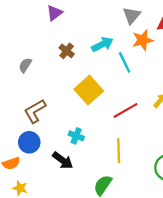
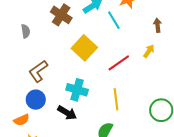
brown cross: (67, 51) -> (61, 15), size x1.5
gray semicircle: (25, 65) -> (26, 31), turned 144
cyan cross: (76, 136) -> (77, 90), size x1.5

